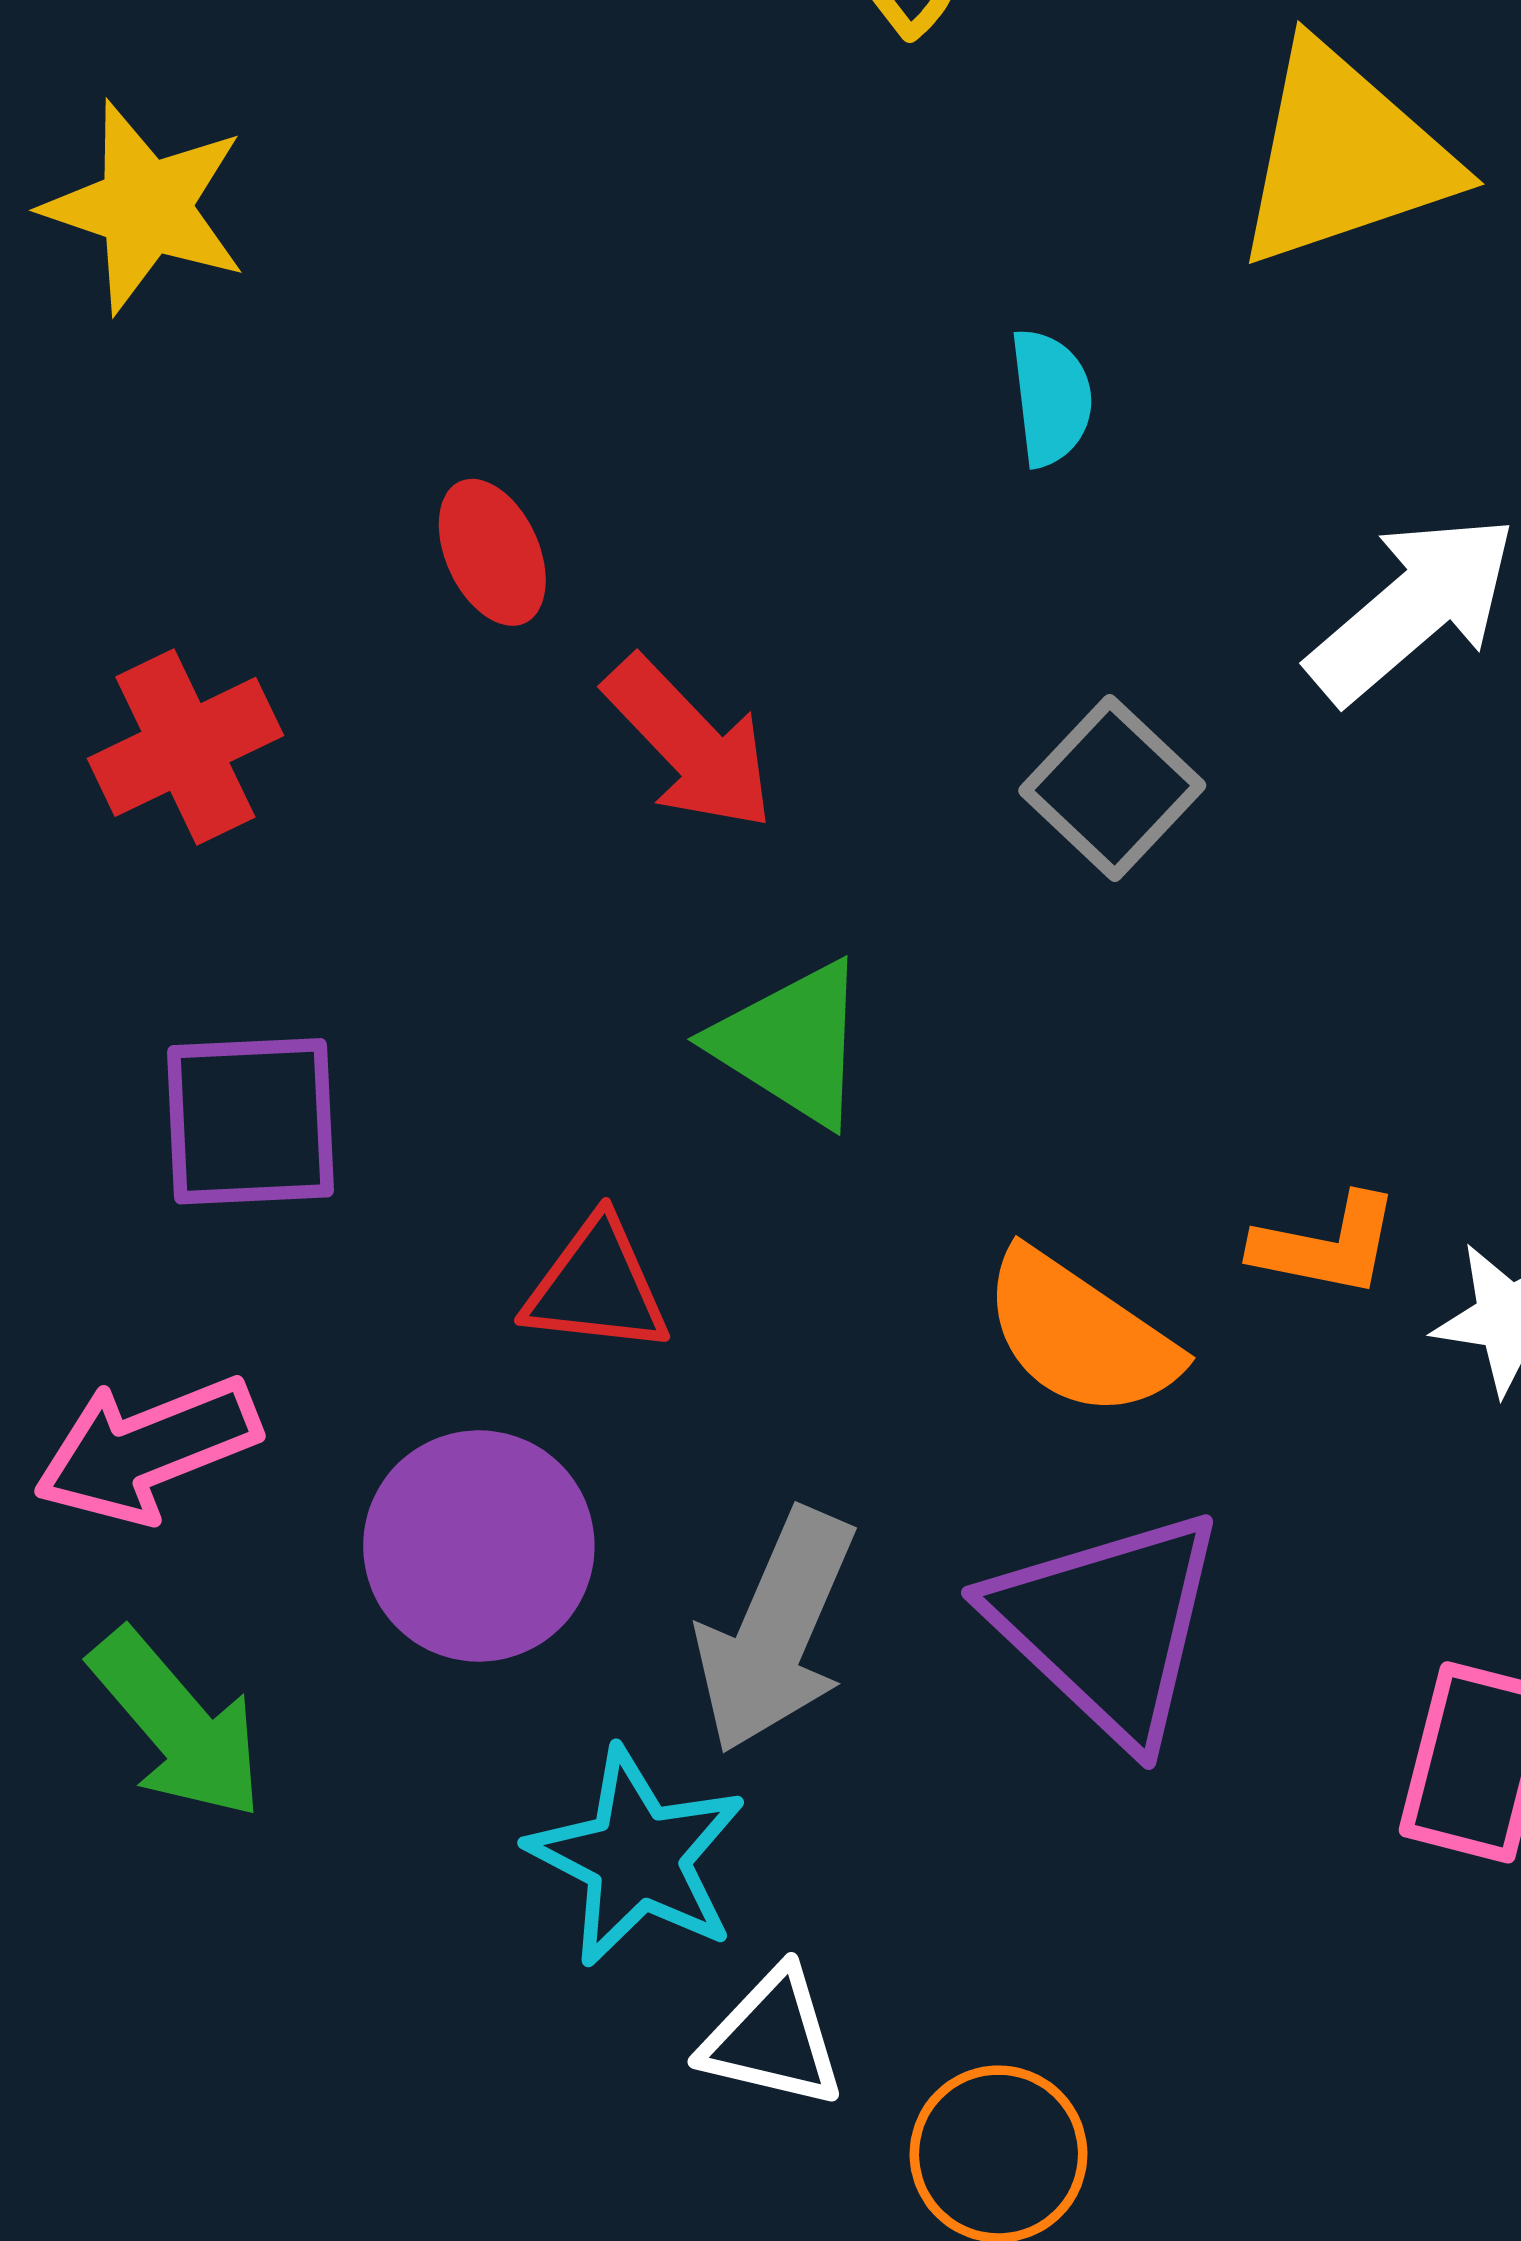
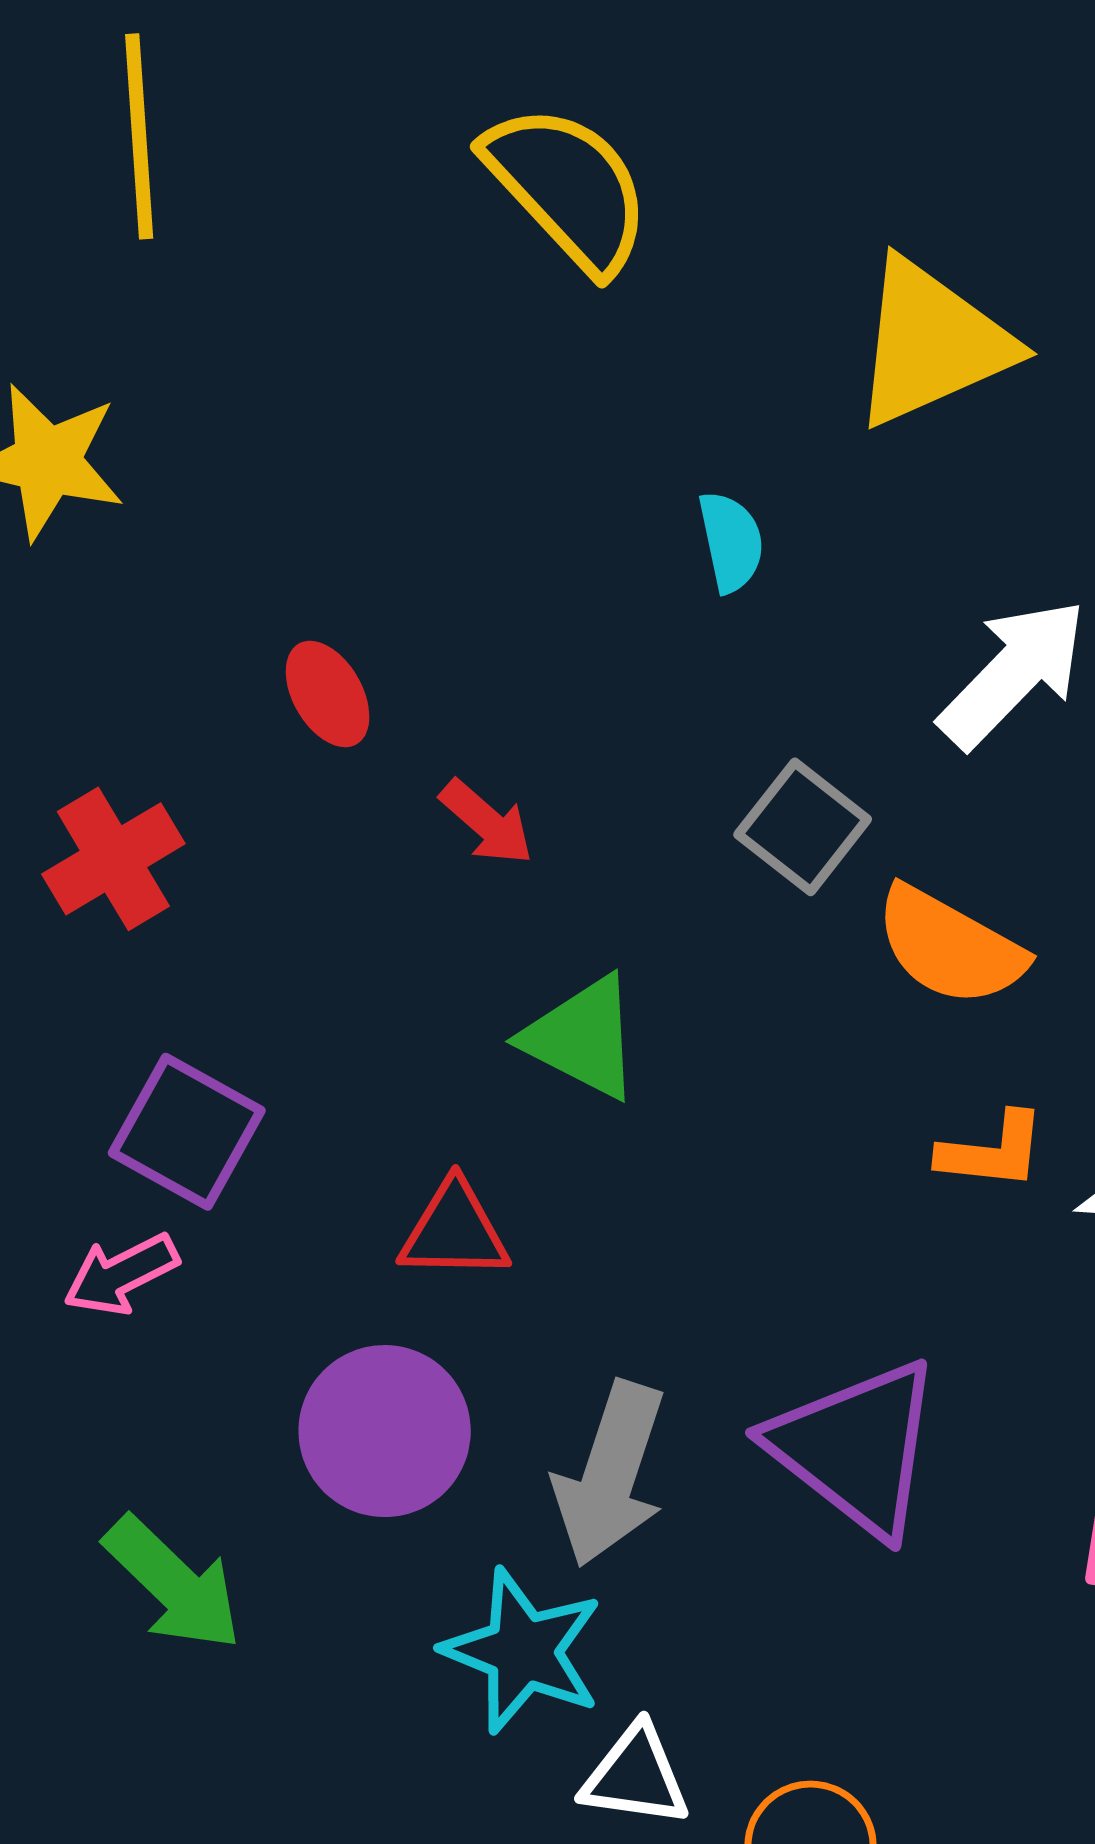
red arrow: (690, 744) -> (487, 822), size x0.7
purple square: (250, 1121) -> (187, 1132), turned 37
orange semicircle: (1080, 1334) -> (950, 946), moved
pink arrow: (147, 1449) -> (121, 1274), moved, size x0.7

